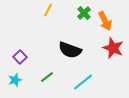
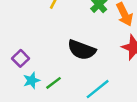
cyan star: (15, 80) -> (31, 80), moved

